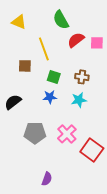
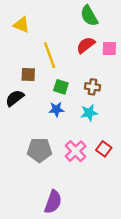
green semicircle: (61, 20) -> (89, 16), moved
black semicircle: (13, 102) -> (15, 98), moved
red square: (92, 150) -> (104, 149), moved, size x0.6
purple semicircle: (47, 179) -> (53, 202), size x1.5

